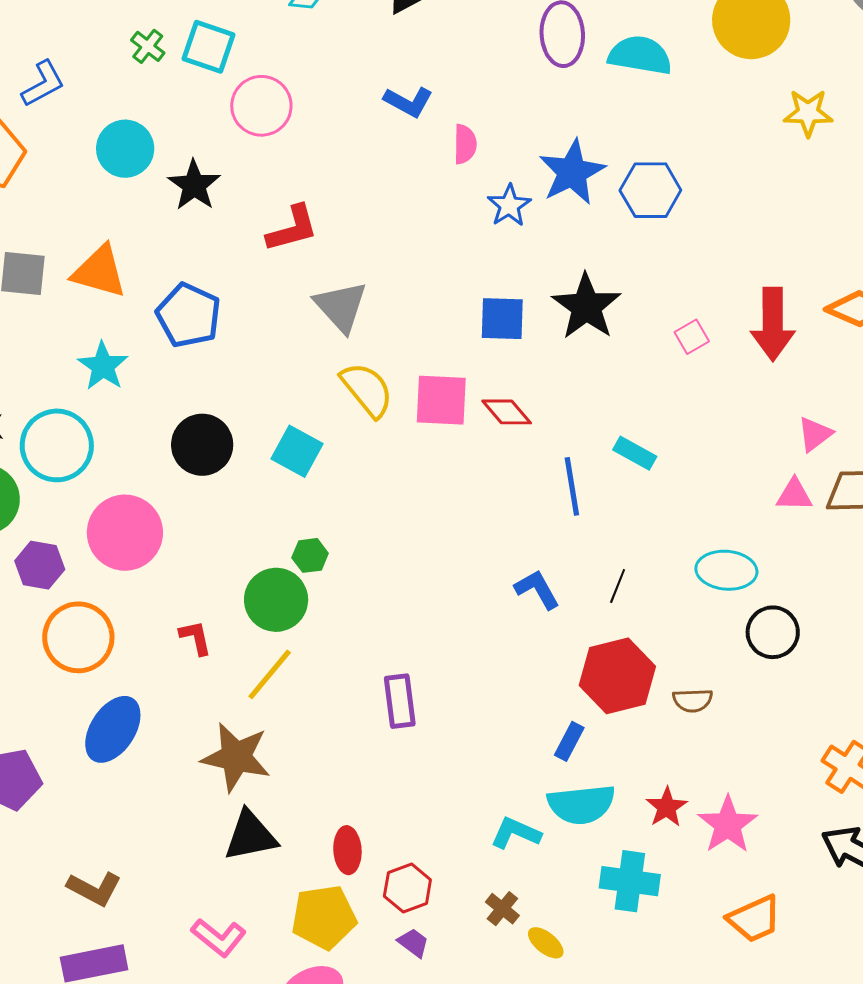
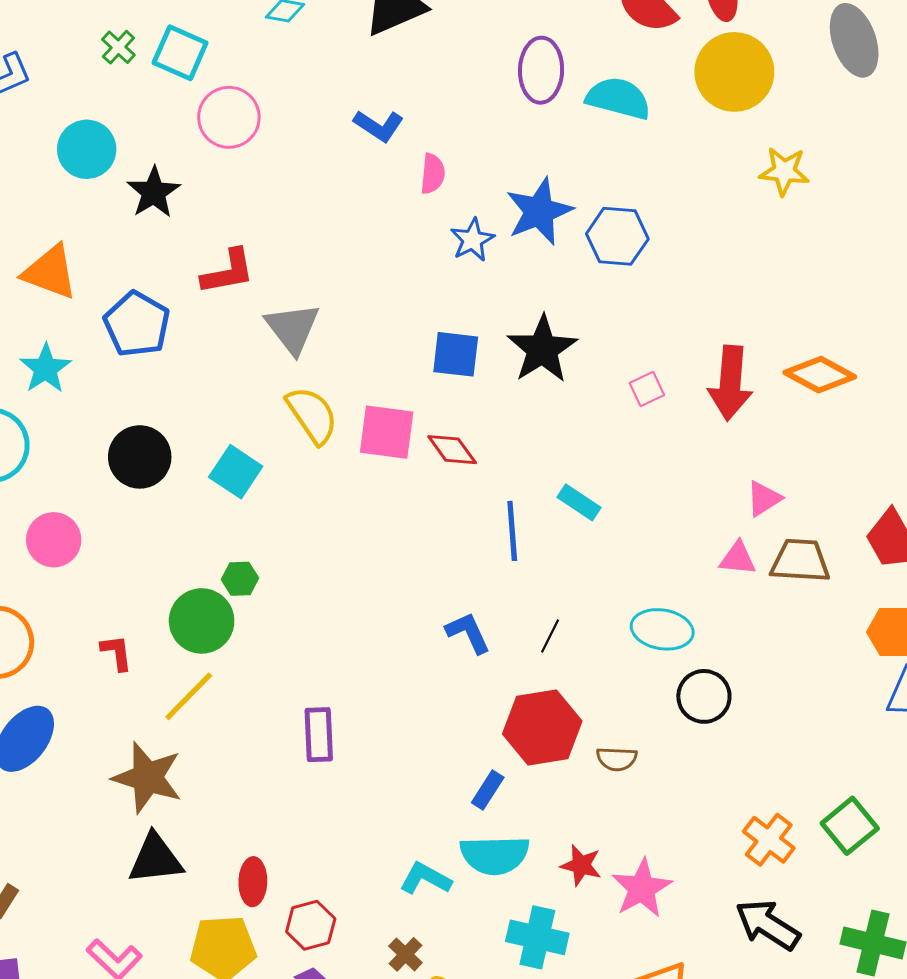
red L-shape: (292, 229) -> (228, 272), moved
pink circle: (125, 533) -> (54, 540), size x0.7
red star: (667, 807) -> (581, 865), turned -30

